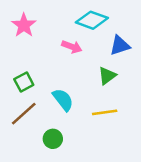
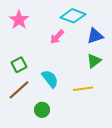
pink arrow: (72, 47) -> (57, 37), turned 112
green triangle: (107, 76) -> (94, 61), moved

